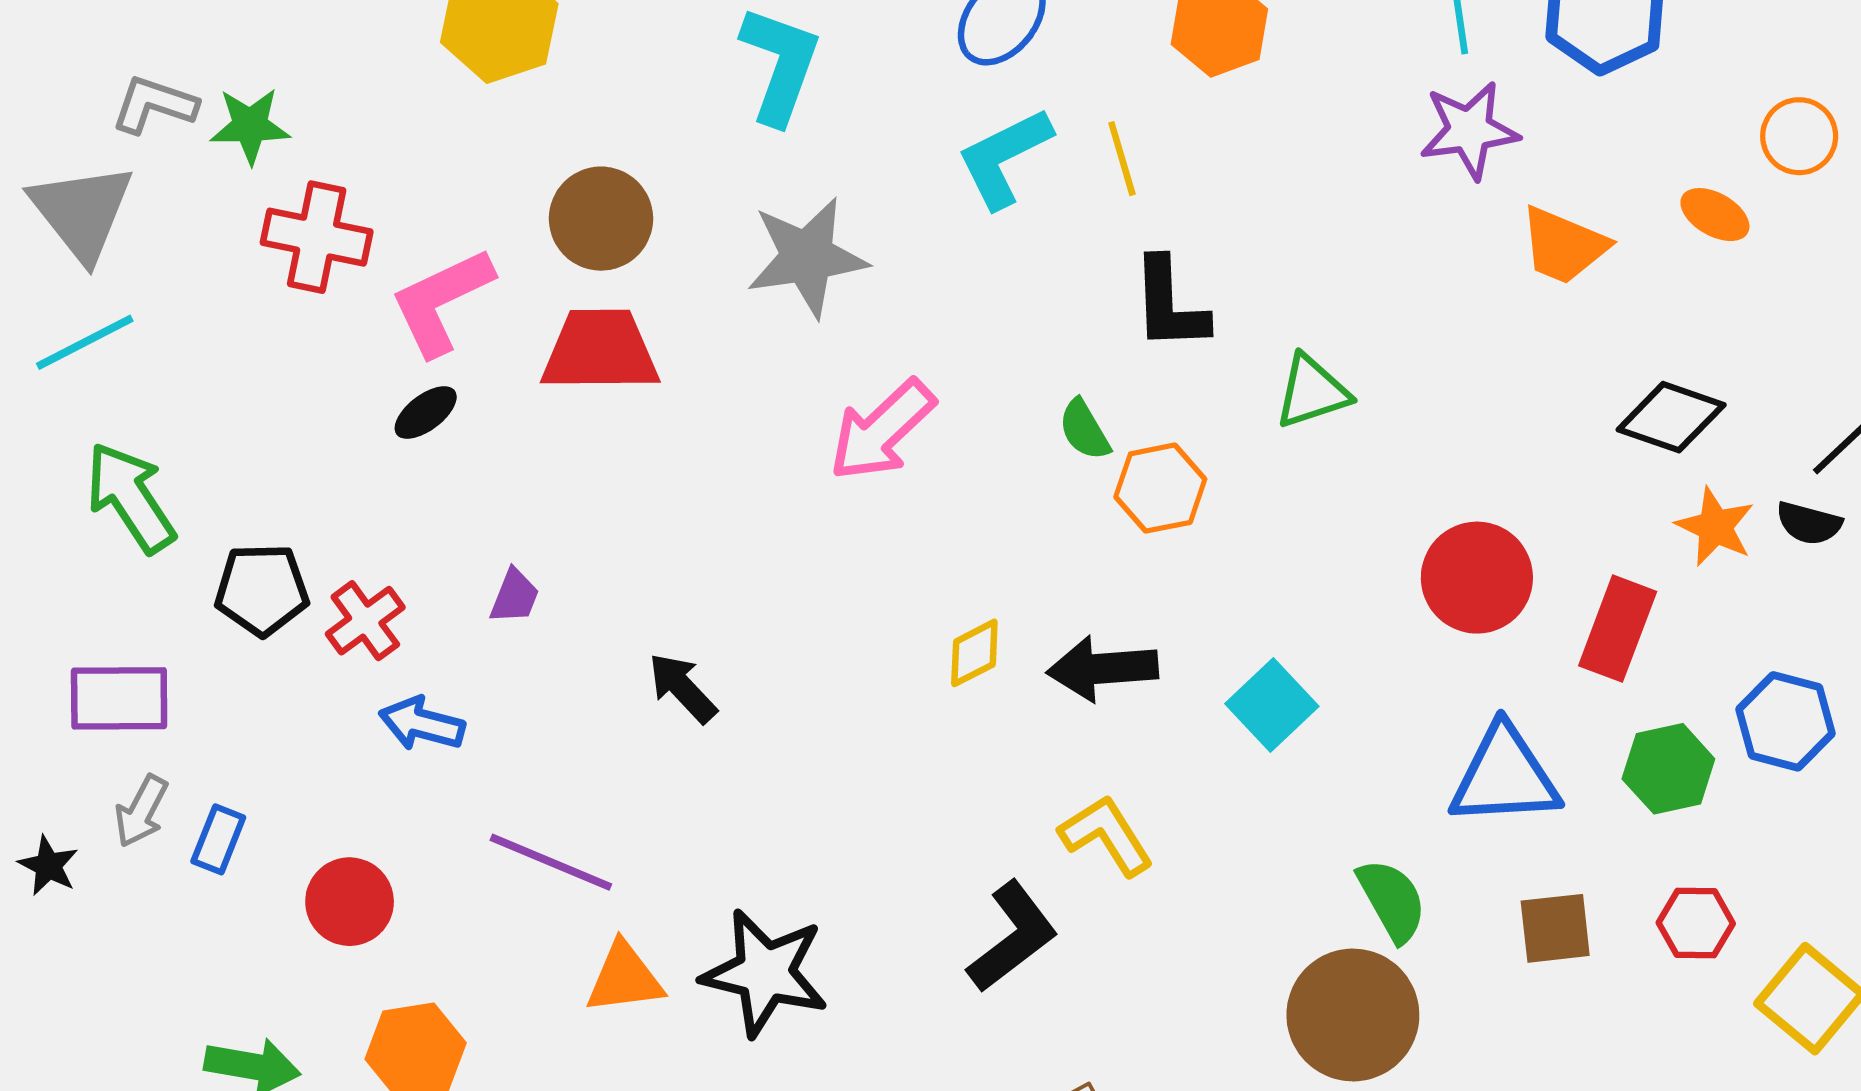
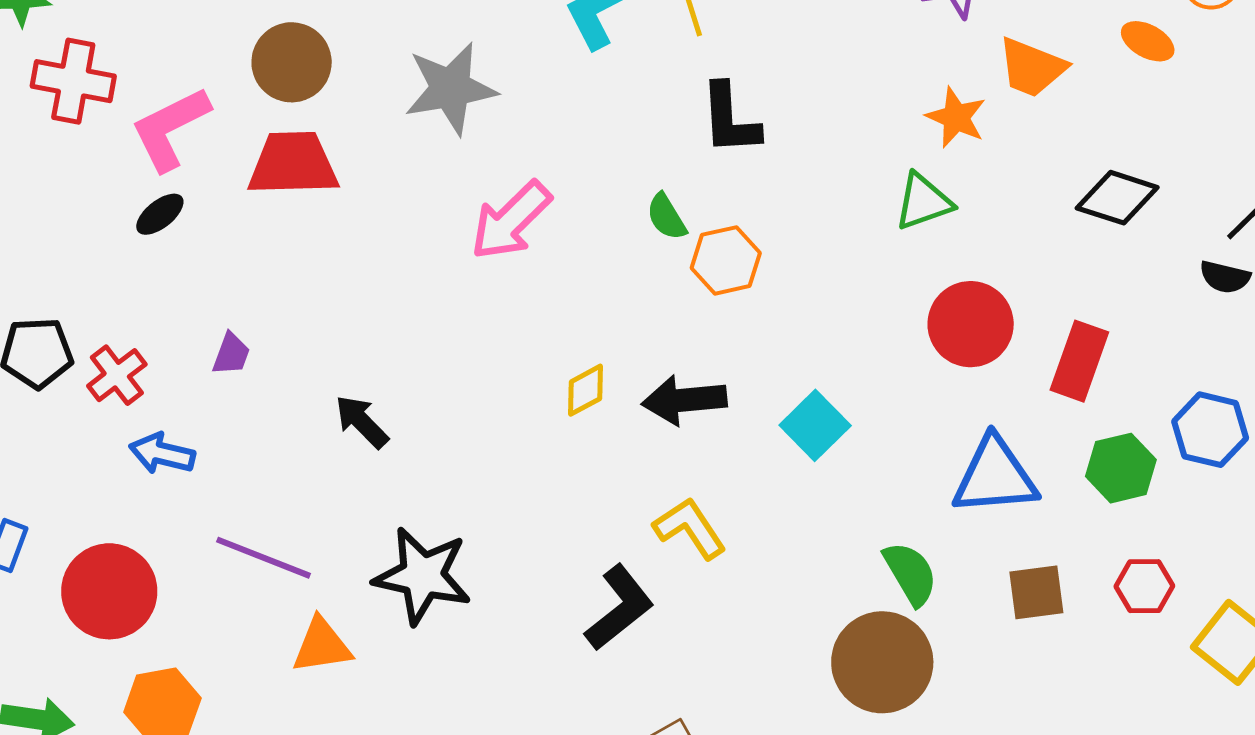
green triangle: (1312, 392) -> (923, 202), moved
orange star: (1715, 527) -> (956, 117), moved
red circle: (350, 902) -> (109, 591), size x1.4
black star: (765, 973) -> (423, 576), moved

